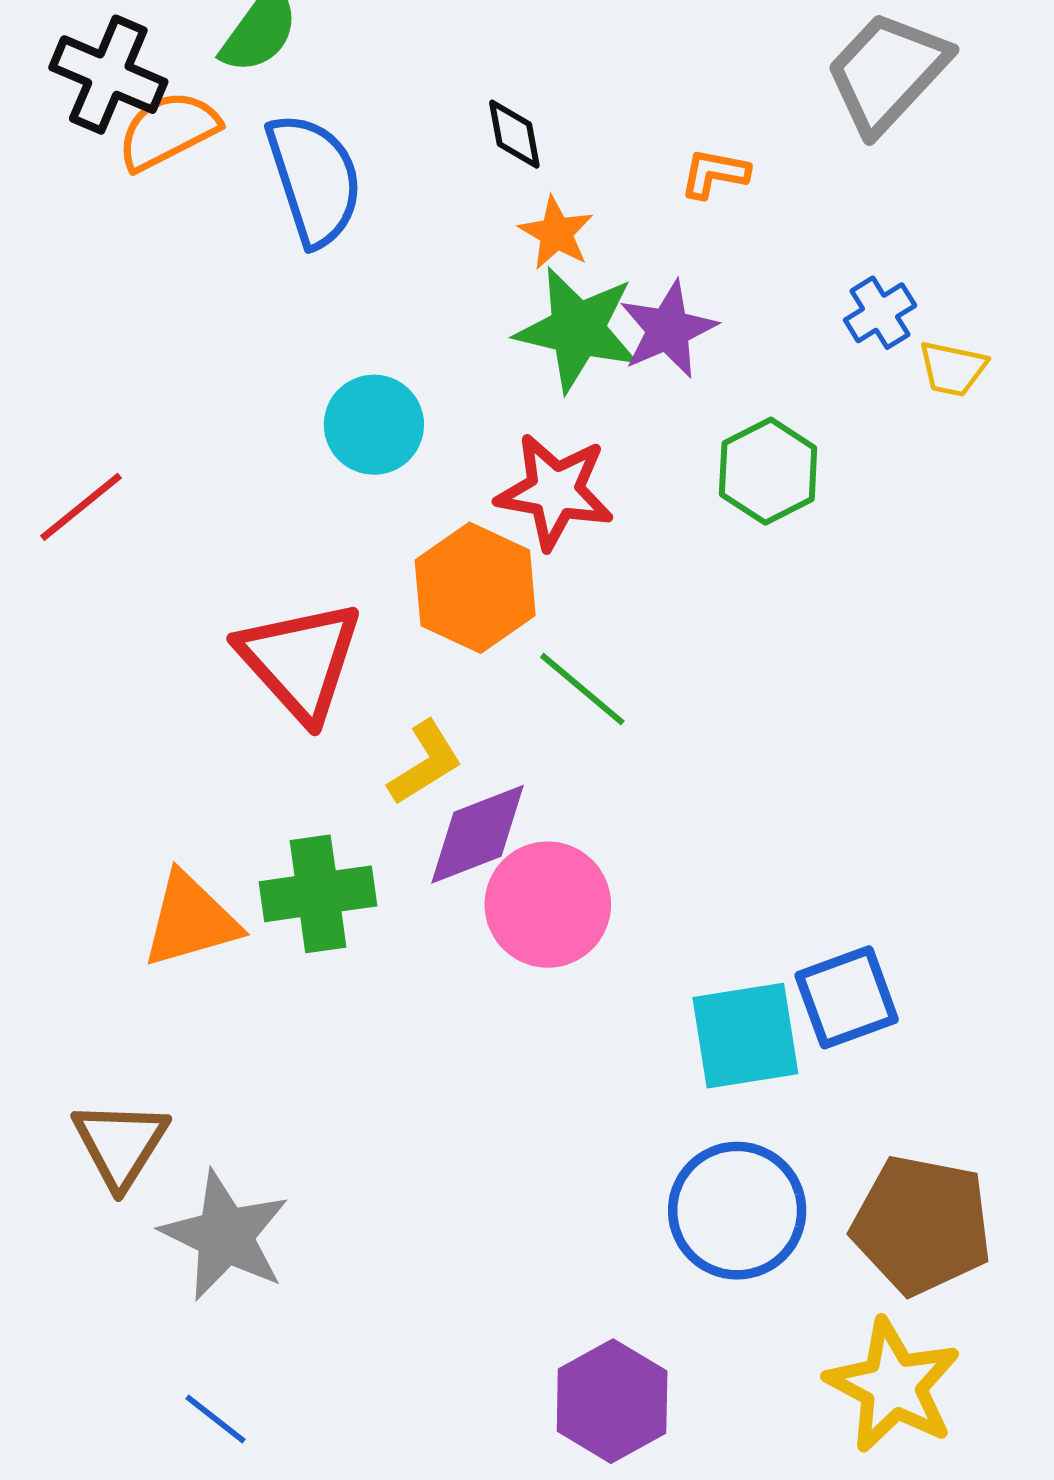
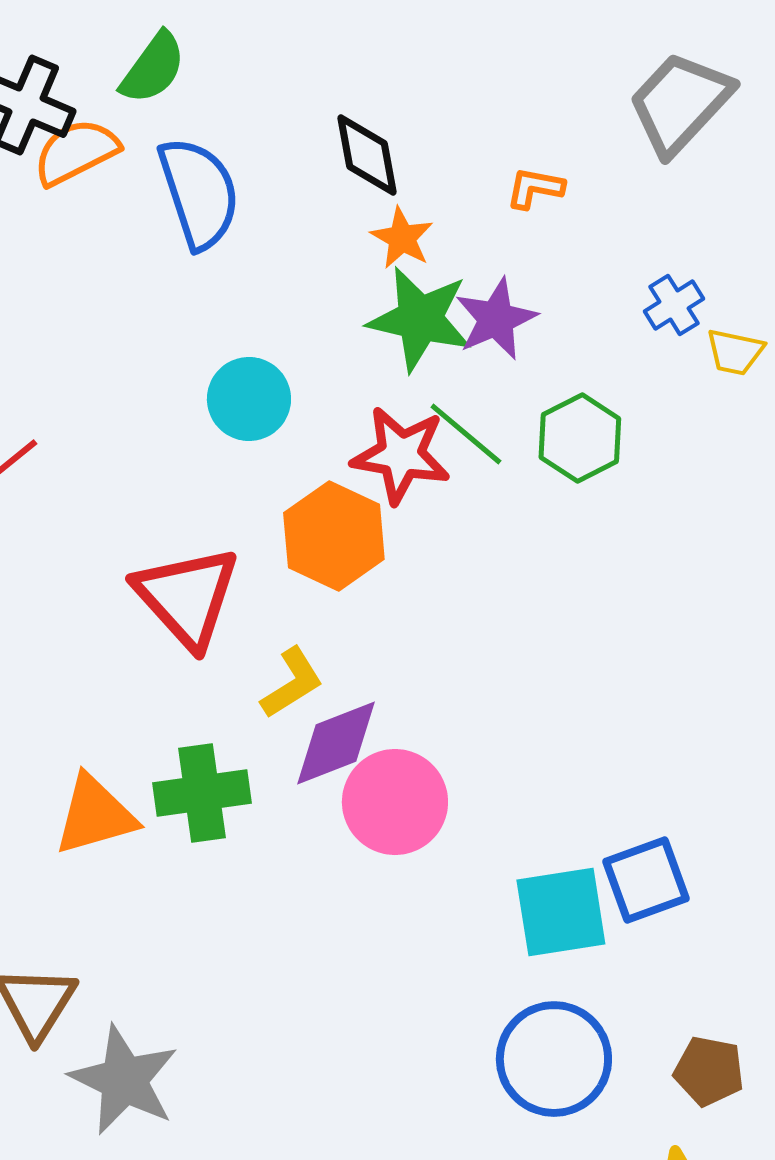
black diamond: (514, 134) -> (367, 155), size x1.4
green line: (582, 689) -> (466, 434), moved
brown pentagon: (922, 1225) -> (709, 1071), size x0.6

